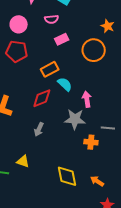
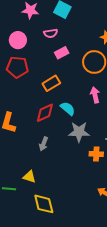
cyan semicircle: (65, 84) -> (68, 108), moved
pink arrow: (87, 99) -> (95, 95), moved
yellow diamond: (67, 176) -> (44, 204), moved

